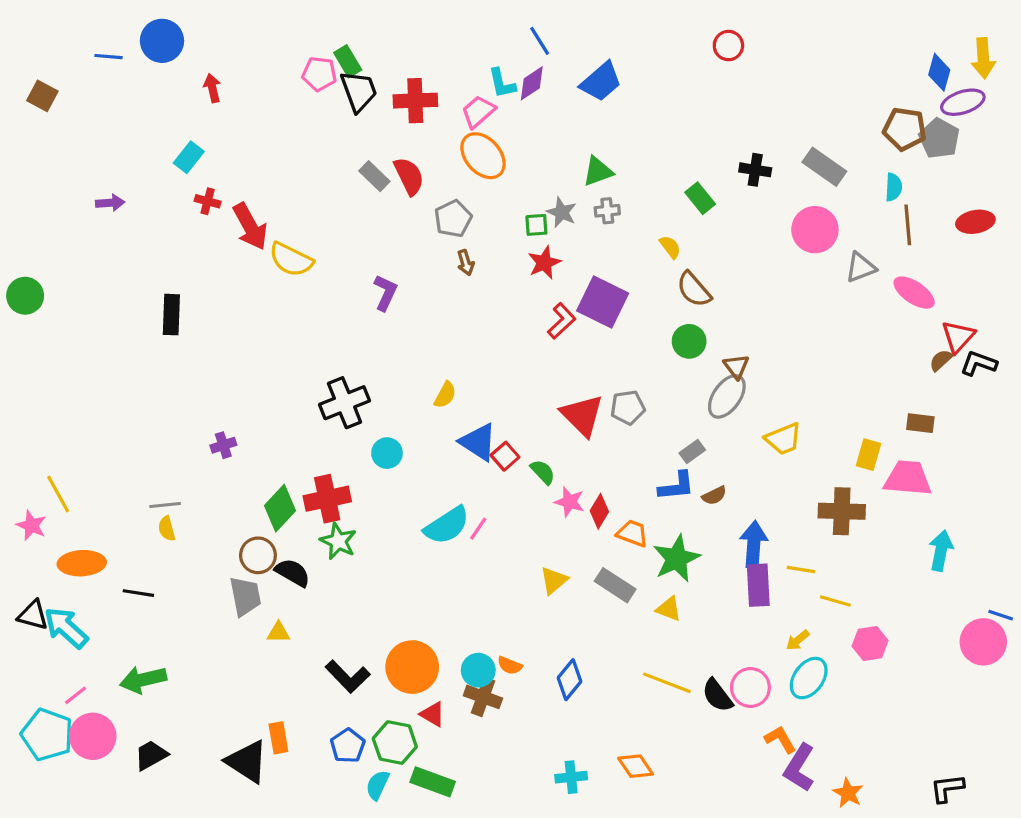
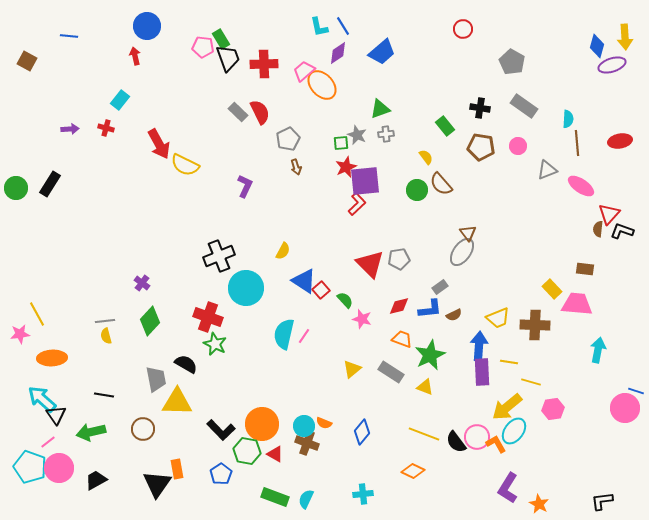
blue circle: (162, 41) -> (147, 26), moved
cyan L-shape: (502, 83) -> (319, 27), moved
brown pentagon: (905, 129) -> (481, 147), moved
gray pentagon: (939, 138) -> (512, 62), moved
orange ellipse: (483, 156) -> (322, 85), moved
red cross: (208, 201) -> (106, 128), moved
pink circle: (815, 230) -> (518, 146), size x0.6
purple square: (603, 302) -> (365, 181), moved, turned -32
black rectangle: (171, 315) -> (50, 184), moved, turned 30
green circle: (689, 341) -> (417, 190), moved
brown semicircle: (941, 360) -> (598, 229), turned -42
yellow trapezoid: (783, 439) -> (498, 318), moved
purple cross: (223, 445) -> (142, 283), turned -35
cyan circle: (387, 453) -> (246, 288), size x1.8
yellow rectangle: (868, 455) -> (552, 289), turned -60
red cross: (327, 499) -> (208, 317), turned 32
green diamond: (280, 508) -> (150, 321), moved
red diamond: (599, 511) -> (399, 306), moved, turned 45
pink star: (31, 525) -> (20, 334), turned -30
cyan semicircle: (447, 525) -> (284, 334), turned 136
brown circle: (258, 555) -> (143, 429), moved
black line: (138, 593) -> (104, 395), moved
black triangle: (33, 615) -> (56, 415), moved, turned 40
yellow triangle: (278, 632) -> (177, 402), size x2.0
yellow arrow: (798, 640) -> (507, 407), size x2.0
orange L-shape: (780, 739) -> (496, 444), moved
green hexagon: (395, 743) -> (247, 451), moved
black triangle: (247, 761) -> (157, 484), turned 32
orange diamond: (636, 766) -> (413, 471), moved, turned -30
cyan semicircle: (378, 785) -> (306, 499), moved

